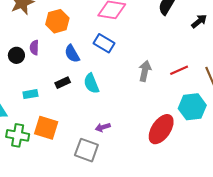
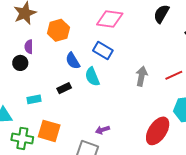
purple semicircle: (34, 48) -> (29, 47), moved
cyan semicircle: (91, 83) -> (92, 77), moved

